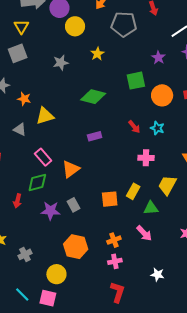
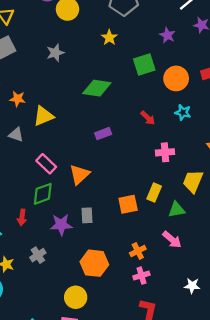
yellow star: (97, 54) -> (109, 38), moved
cyan star: (157, 128) -> (183, 112), moved
gray rectangle: (74, 205) -> (87, 215), turned 32
gray cross: (25, 254) -> (38, 255), moved

